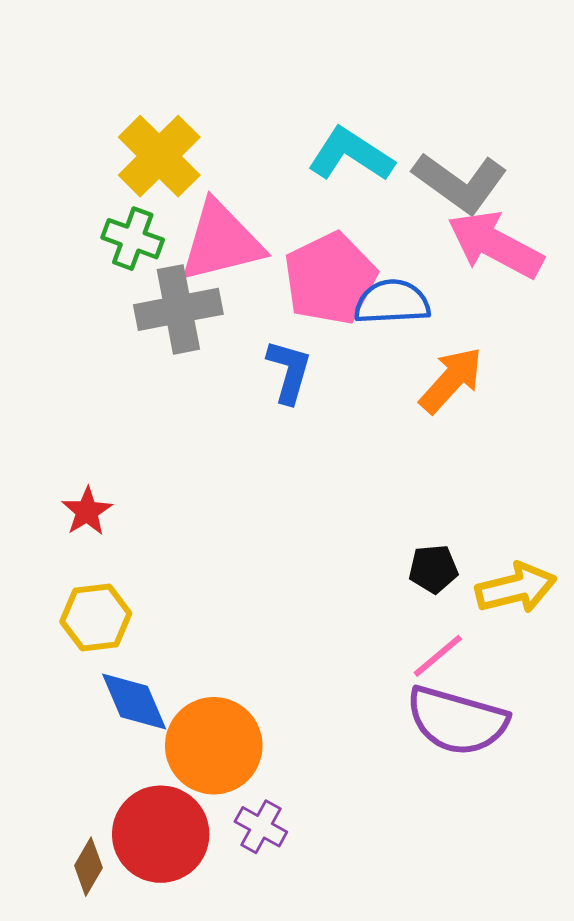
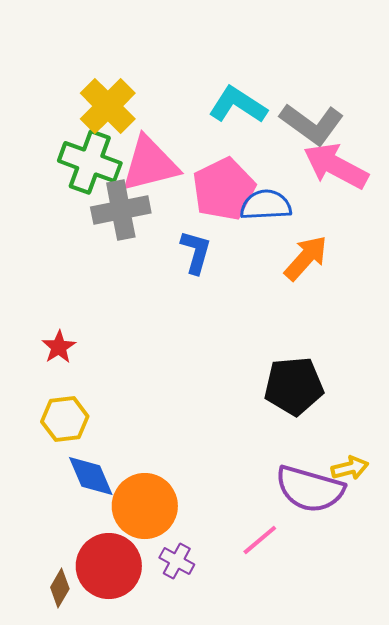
green cross: (133, 239) -> (90, 162), size x1.5
black pentagon: (433, 569) -> (294, 386), size x1.8
yellow arrow: (516, 588) -> (350, 468), moved, size x0.7
pink line: (438, 656) -> (260, 540), moved

